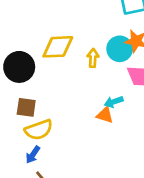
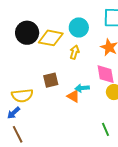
cyan circle: (120, 49) -> (79, 27), moved
black circle: (19, 67) -> (27, 33), moved
brown square: (26, 107) -> (51, 80), moved, turned -35

